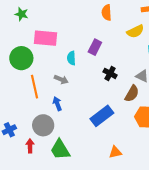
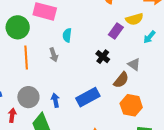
purple rectangle: (95, 47) -> (116, 31), moved
gray arrow: (61, 79) -> (54, 55), turned 40
blue arrow: (57, 104) -> (55, 100), moved

